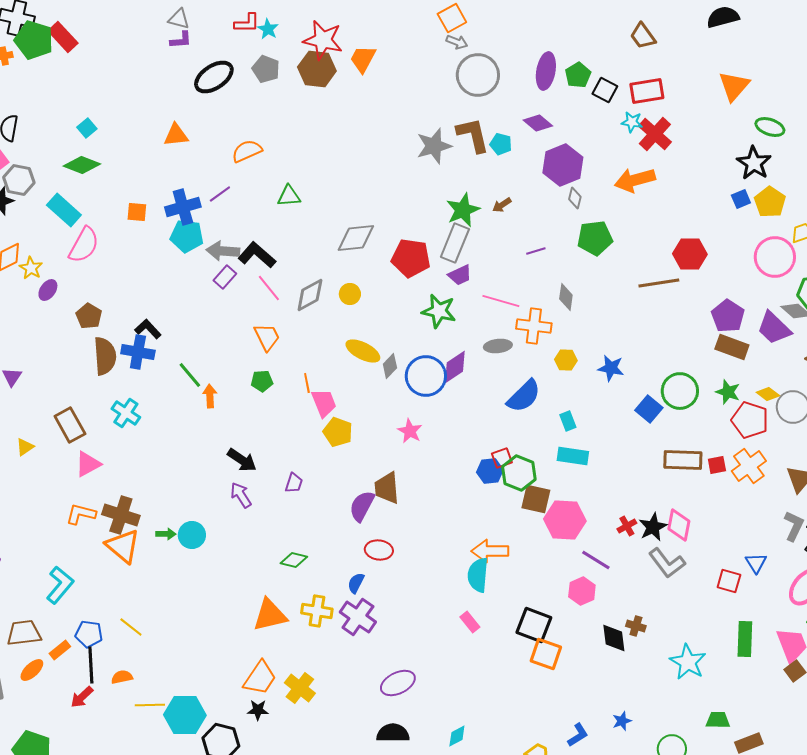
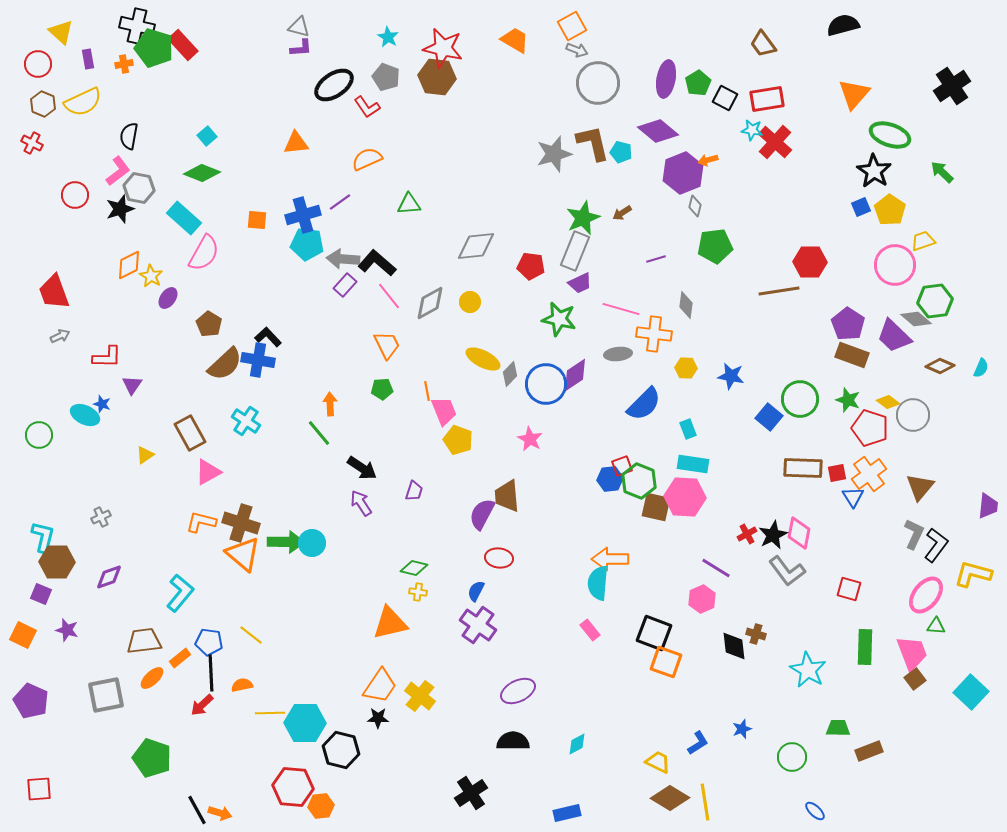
red L-shape: (247, 23) -> (367, 107), moved, turned 56
orange trapezoid: (363, 59) -> (515, 40), moved, turned 92
purple diamond: (538, 123) -> (658, 131), size x1.4
green ellipse: (770, 127) -> (890, 135), size x1.4
orange arrow: (635, 180) -> (708, 160), moved, size x0.5
red pentagon: (411, 258) -> (531, 266), size x0.7
brown semicircle: (105, 356) -> (225, 364), turned 51
green line: (190, 375) -> (319, 433), moved
pink hexagon: (565, 520) -> (685, 497), moved
green arrow: (166, 534) -> (286, 542), size x1.8
blue triangle: (756, 563) -> (853, 497), moved
yellow cross: (317, 611) -> (418, 592), moved, size x0.6

